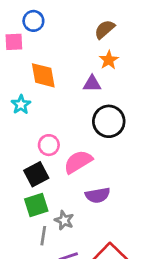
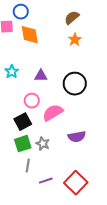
orange diamond: (43, 75) -> (30, 35), moved
purple triangle: (92, 84) -> (41, 76), moved
purple semicircle: (98, 195) -> (77, 137), moved
gray star: (64, 220) -> (43, 144), moved

